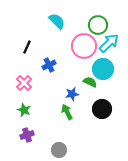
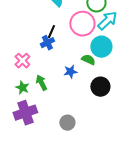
black line: (27, 47) -> (51, 32), moved
green arrow: (67, 112) -> (41, 83), moved
purple cross: (27, 135) -> (25, 113), size x1.6
gray circle: (59, 150) -> (67, 123), moved

